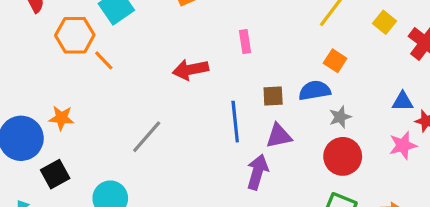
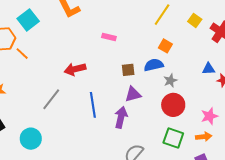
pink rectangle: (245, 41) -> (109, 37), turned -64
red arrow: (190, 70) -> (75, 69), moved
blue line: (235, 122) -> (93, 105), moved
pink star: (403, 145) -> (209, 116), moved

